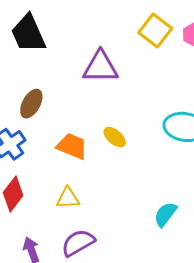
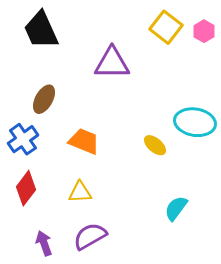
yellow ellipse: (115, 137) -> (155, 145), moved

